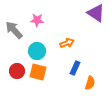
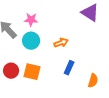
cyan circle: (37, 51) -> (31, 41), moved
orange semicircle: (90, 83) -> (93, 81), moved

